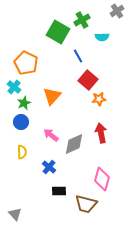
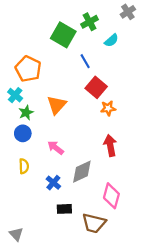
cyan semicircle: (102, 37) -> (111, 40), turned -40
gray diamond: (74, 144) -> (82, 172), moved

